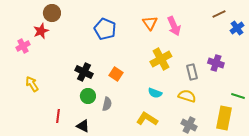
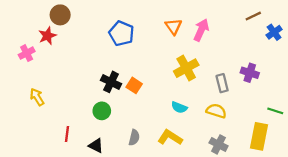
pink arrow: (174, 26) -> (201, 30), turned -132
black cross: (84, 72) -> (111, 82), moved
gray semicircle: (107, 104) -> (134, 137), moved

